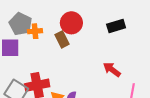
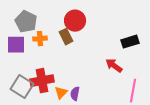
black rectangle: (116, 26) -> (130, 42), moved
orange cross: (35, 31) -> (40, 39), moved

